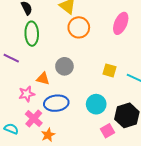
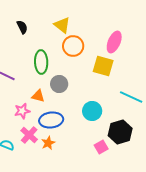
green ellipse: (32, 34) -> (41, 62), moved
yellow square: (109, 70) -> (103, 66), moved, size x1.5
cyan circle: (96, 104) -> (92, 111), moved
orange star: (48, 135) -> (48, 143), moved

